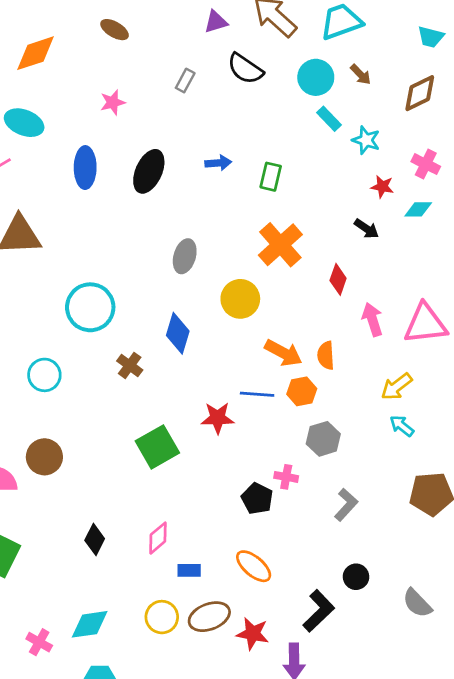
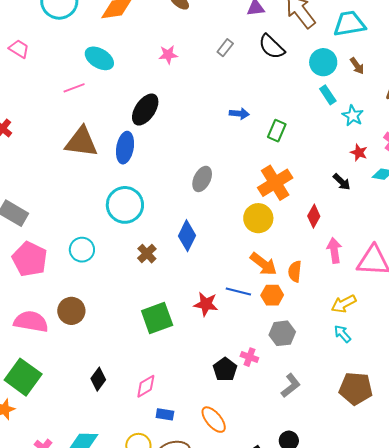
blue ellipse: (85, 168) -> (125, 148), moved
black ellipse: (149, 171) -> (145, 110), moved
yellow circle: (240, 299) -> (258, 218), moved

